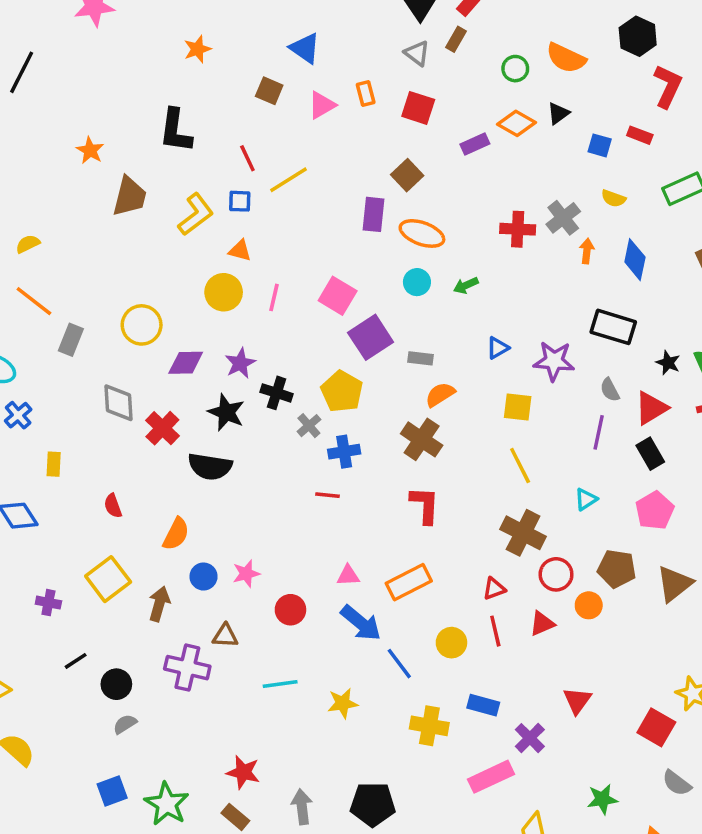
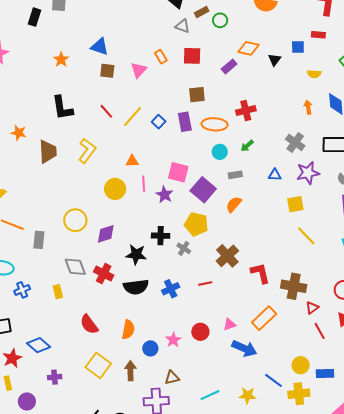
brown rectangle: (456, 39) -> (202, 12), turned 48
blue triangle: (305, 48) -> (100, 47), moved
green circle: (515, 69) -> (220, 20), moved
black triangle: (558, 113) -> (275, 60), moved
brown square: (407, 175) -> (197, 95), turned -36
blue square: (240, 201) -> (159, 122), moved, turned -32
gray cross: (563, 218) -> (295, 142), moved
red cross: (518, 229) -> (246, 110), moved
orange triangle: (240, 250) -> (132, 161), moved
blue triangle: (498, 348) -> (275, 175), turned 48
gray rectangle: (420, 358) -> (235, 175), moved
purple star: (240, 363) -> (164, 195), moved
orange semicircle: (440, 394) -> (234, 204), moved
blue cross: (18, 415) -> (22, 290), turned 35
brown cross: (422, 439) -> (227, 256), moved, turned 30
blue cross: (344, 452) -> (171, 289), moved
yellow rectangle: (54, 464) -> (58, 292), moved
red semicircle: (113, 506) -> (89, 324), size x1.5
brown cross: (523, 533) -> (294, 286), moved
purple cross: (48, 603) -> (55, 377), moved
red circle: (290, 610) -> (200, 332), moved
yellow circle: (451, 643) -> (301, 365), moved
blue line: (399, 664) -> (273, 380), moved
yellow star: (343, 703) -> (247, 395), turned 30

